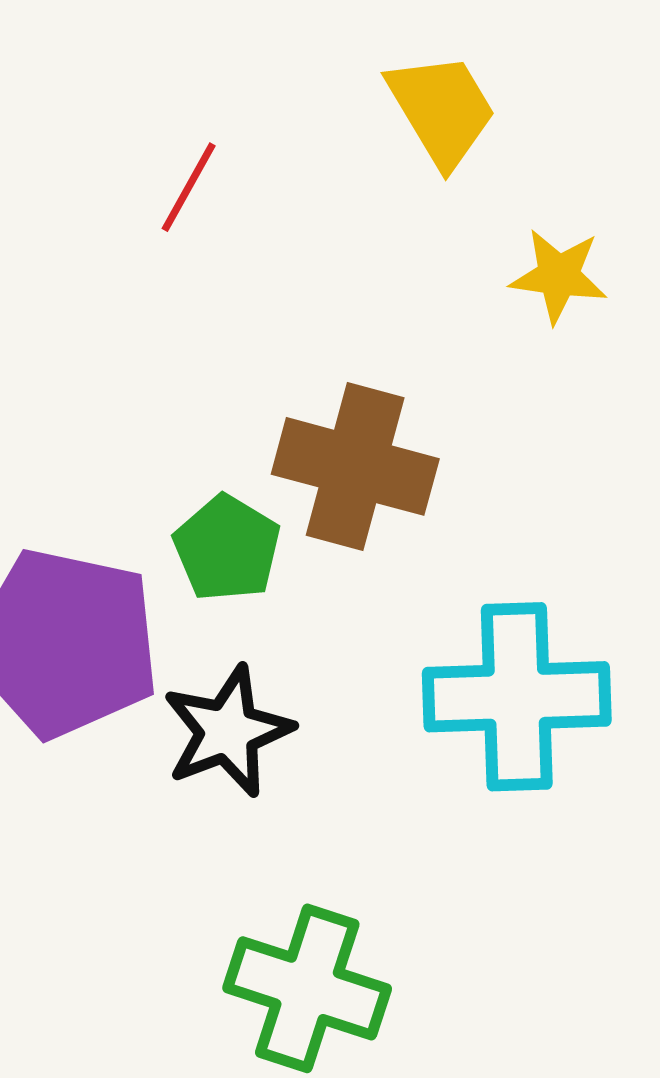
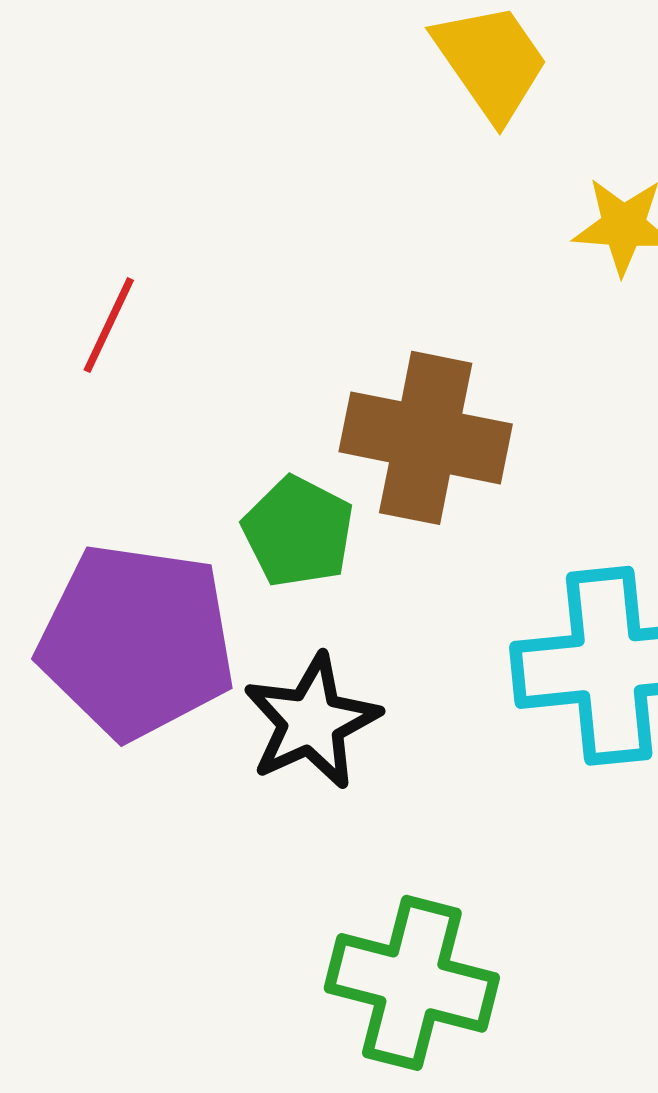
red line: (189, 187) -> (109, 325), moved

